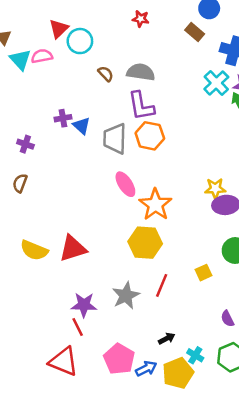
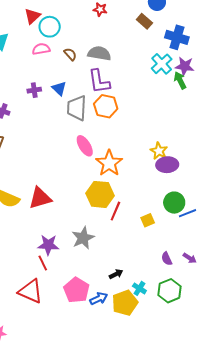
pink semicircle: (42, 56) -> (41, 49), moved
blue triangle: (81, 126) -> (59, 88), moved
yellow star: (215, 188) -> (159, 151), turned 30
red line: (162, 285) -> (115, 211), moved

